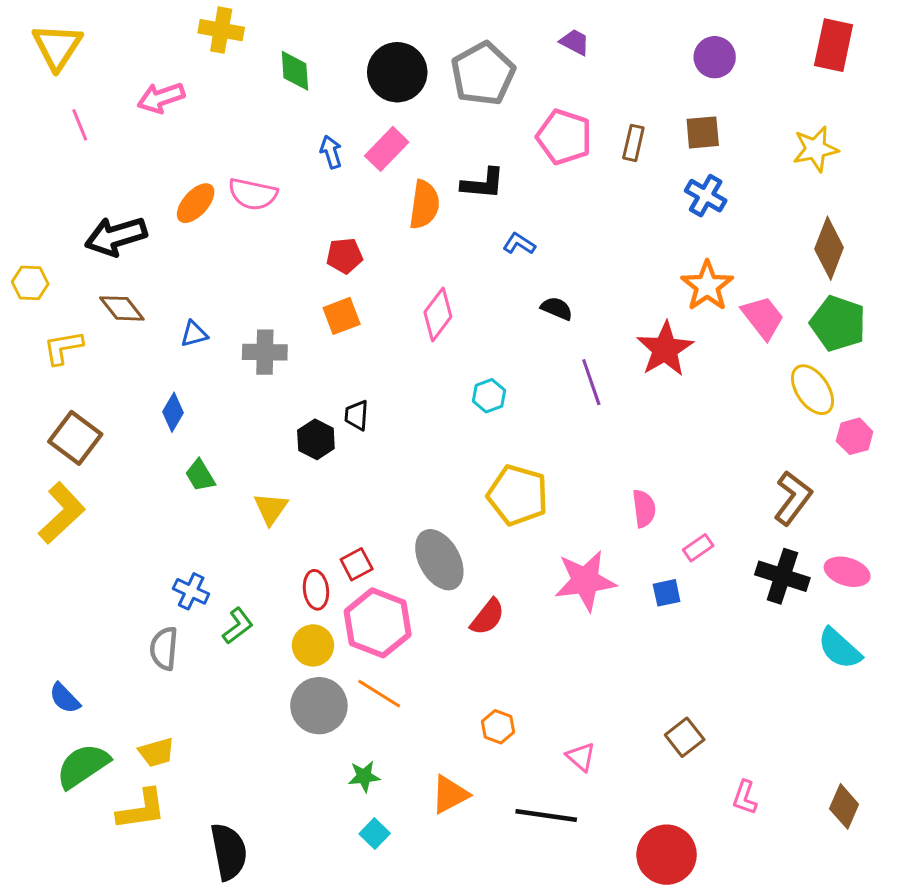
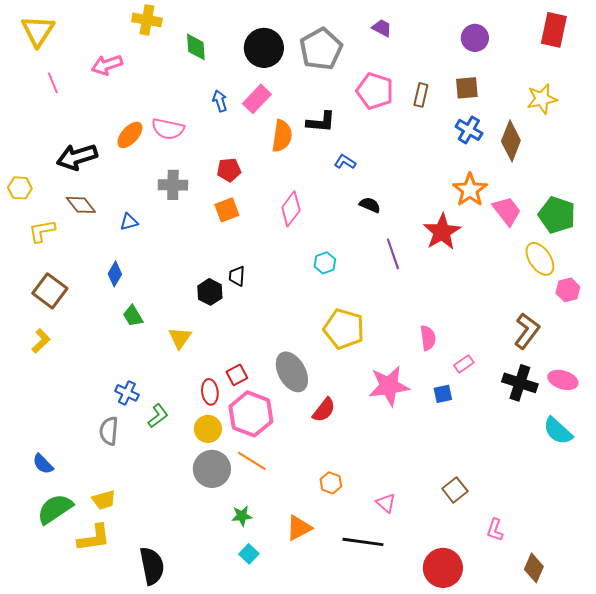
brown diamond: (829, 248) -> (511, 141), moved
gray cross: (265, 352) -> (173, 185), moved
yellow L-shape: (62, 513) -> (41, 341), size x0.6
brown diamond: (844, 806) -> (534, 568), moved

